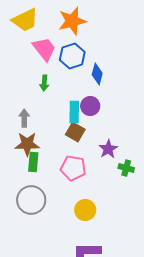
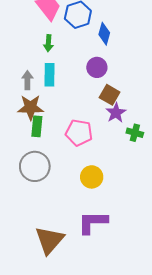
cyan rectangle: (74, 112) -> (50, 75), moved
brown square: (75, 132) -> (110, 95), moved

